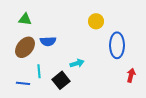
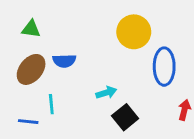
yellow circle: (96, 21) -> (134, 32), size x1.5
black square: (61, 80) -> (125, 117), moved

